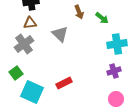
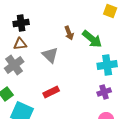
green arrow: (102, 18) -> (92, 39), size x1.5
red rectangle: (64, 83) -> (51, 92), moved

